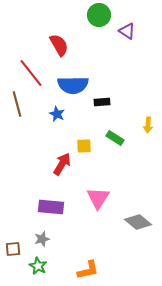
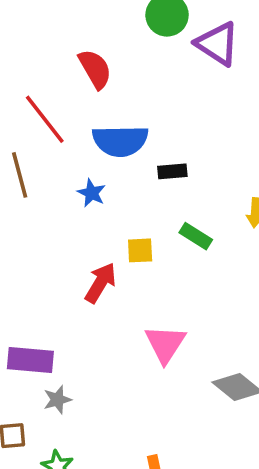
purple triangle: (127, 31) -> (217, 44), size x1.5
purple rectangle: (51, 207) -> (30, 360), moved
gray star: (42, 239) -> (57, 400), moved

